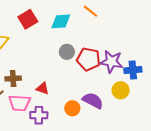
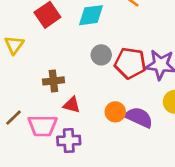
brown cross: (13, 78) -> (53, 81), moved
orange circle: (72, 108) -> (115, 112), moved

